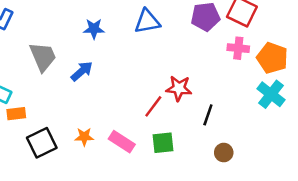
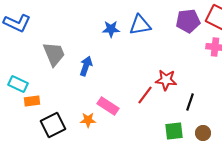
blue star: (94, 29) -> (111, 29), moved
blue arrow: (82, 71) -> (86, 66), turned -30
pink rectangle: (122, 142) -> (108, 106), moved
green square: (163, 143) -> (174, 131), moved

